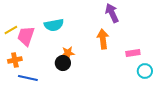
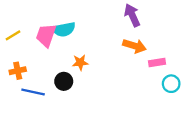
pink trapezoid: (26, 36) -> (46, 35), moved
orange arrow: (103, 39) -> (135, 46), moved, turned 114
black circle: (63, 63) -> (64, 81), moved

